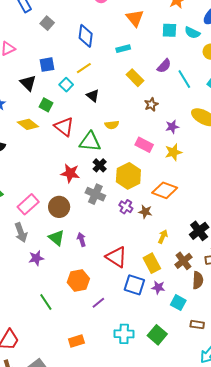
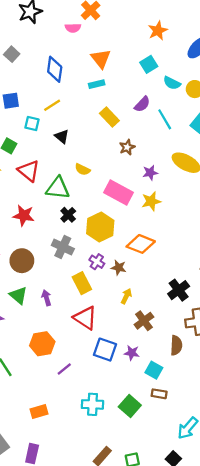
orange triangle: (135, 18) -> (101, 59), moved
cyan square: (169, 30) -> (149, 64), turned -35
cyan semicircle: (192, 33) -> (172, 83), moved
cyan square: (66, 85) -> (32, 124), turned -32
yellow semicircle: (112, 125) -> (82, 169), turned 32
pink rectangle: (144, 145) -> (118, 192), size x1.4
red star: (70, 173) -> (24, 215), moved
yellow arrow: (163, 237) -> (126, 296), moved
brown cross: (183, 261) -> (144, 321), moved
yellow rectangle: (152, 263) -> (82, 283), moved
brown rectangle: (197, 325) -> (159, 394), moved

